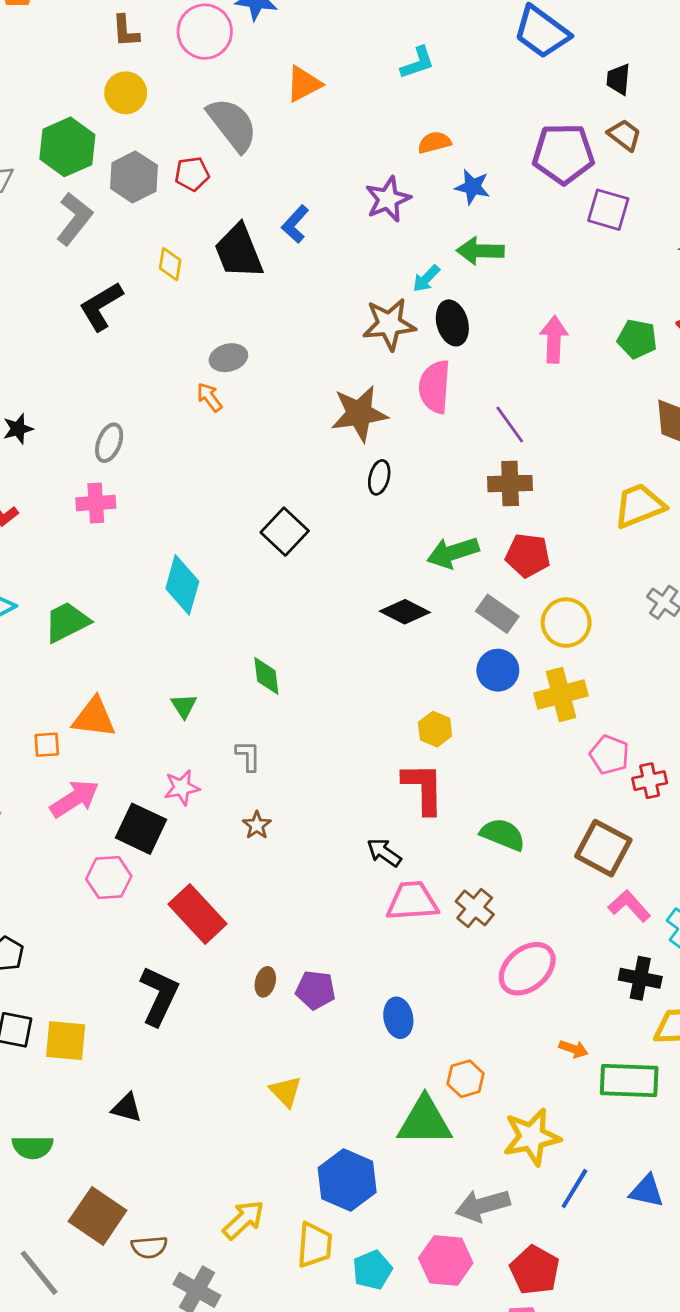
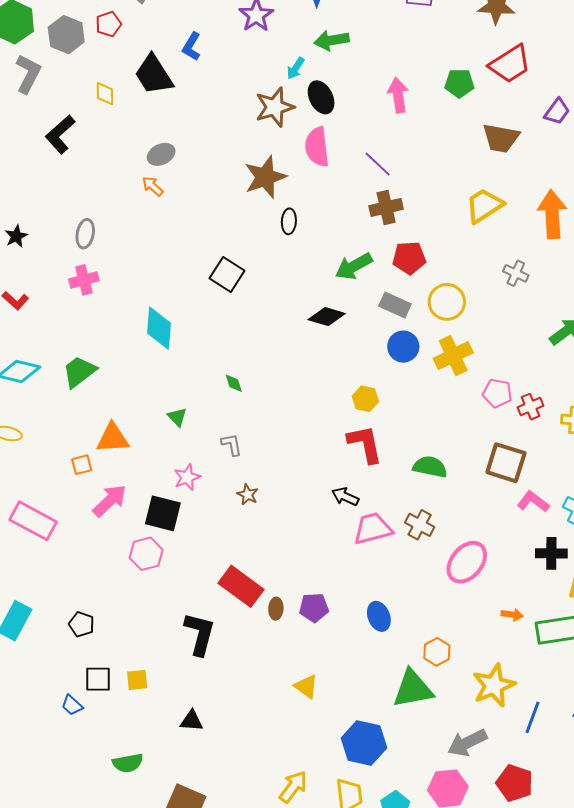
green diamond: (266, 676) -> (234, 383), size x0.7
red rectangle: (198, 914) -> (241, 586), moved
yellow square: (66, 1041) -> (137, 680), size x0.7

